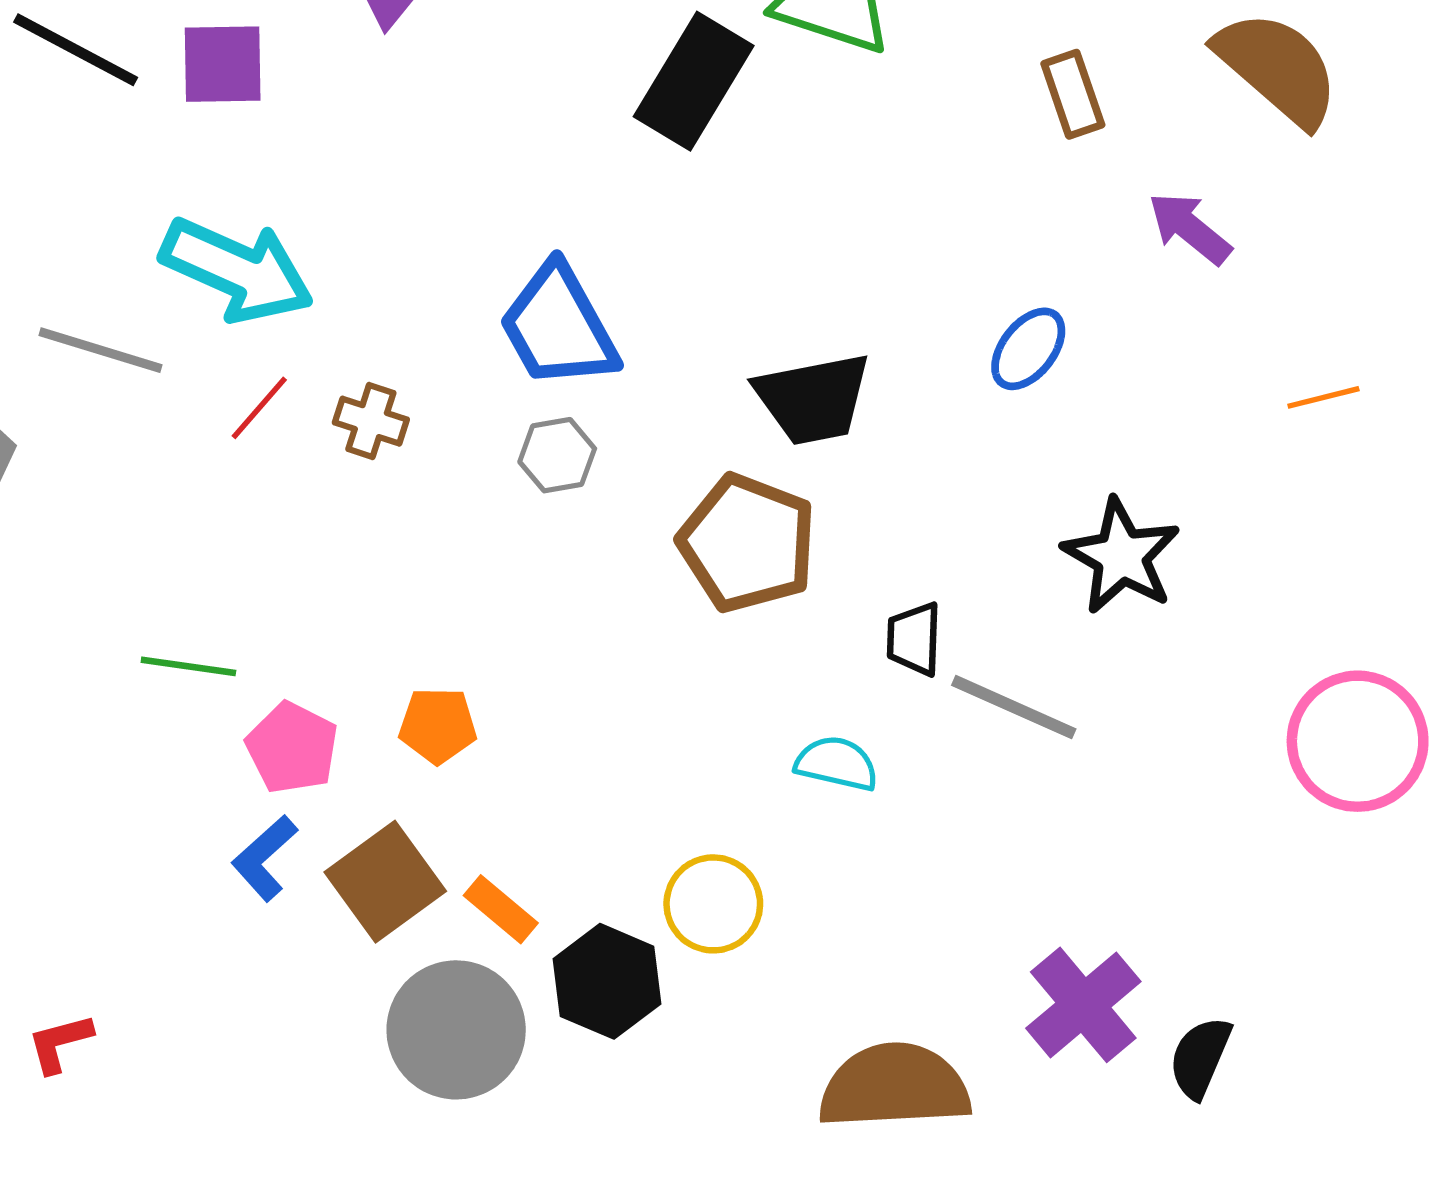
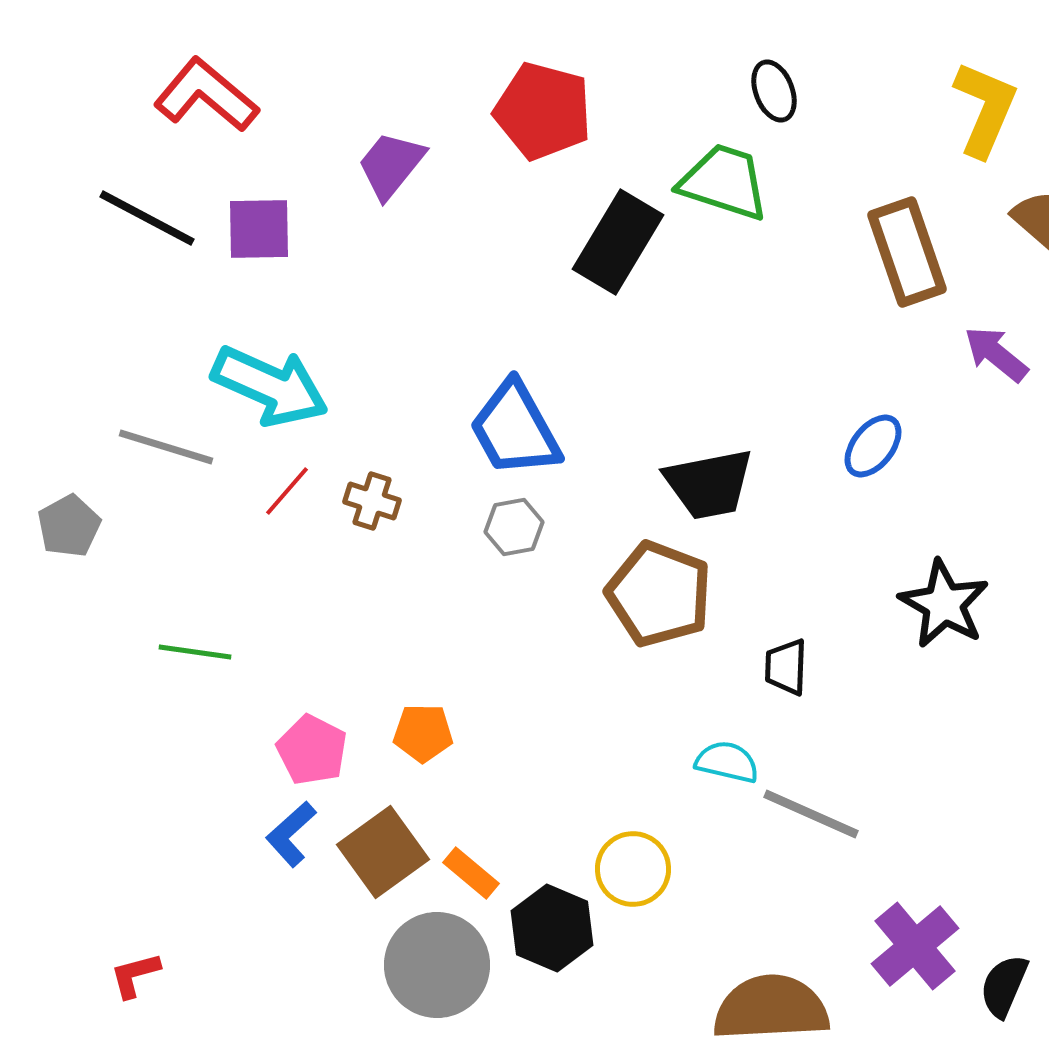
brown rectangle: (1073, 94) -> (907, 252), size x1.6
green line: (188, 666) -> (195, 652), moved
gray line: (1014, 707) -> (811, 814), moved

